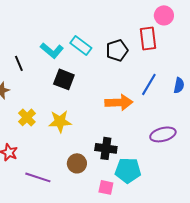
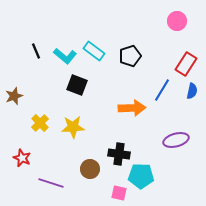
red rectangle: (148, 38) -> (186, 64), moved, turned 40
black line: (19, 63) -> (36, 51), moved

